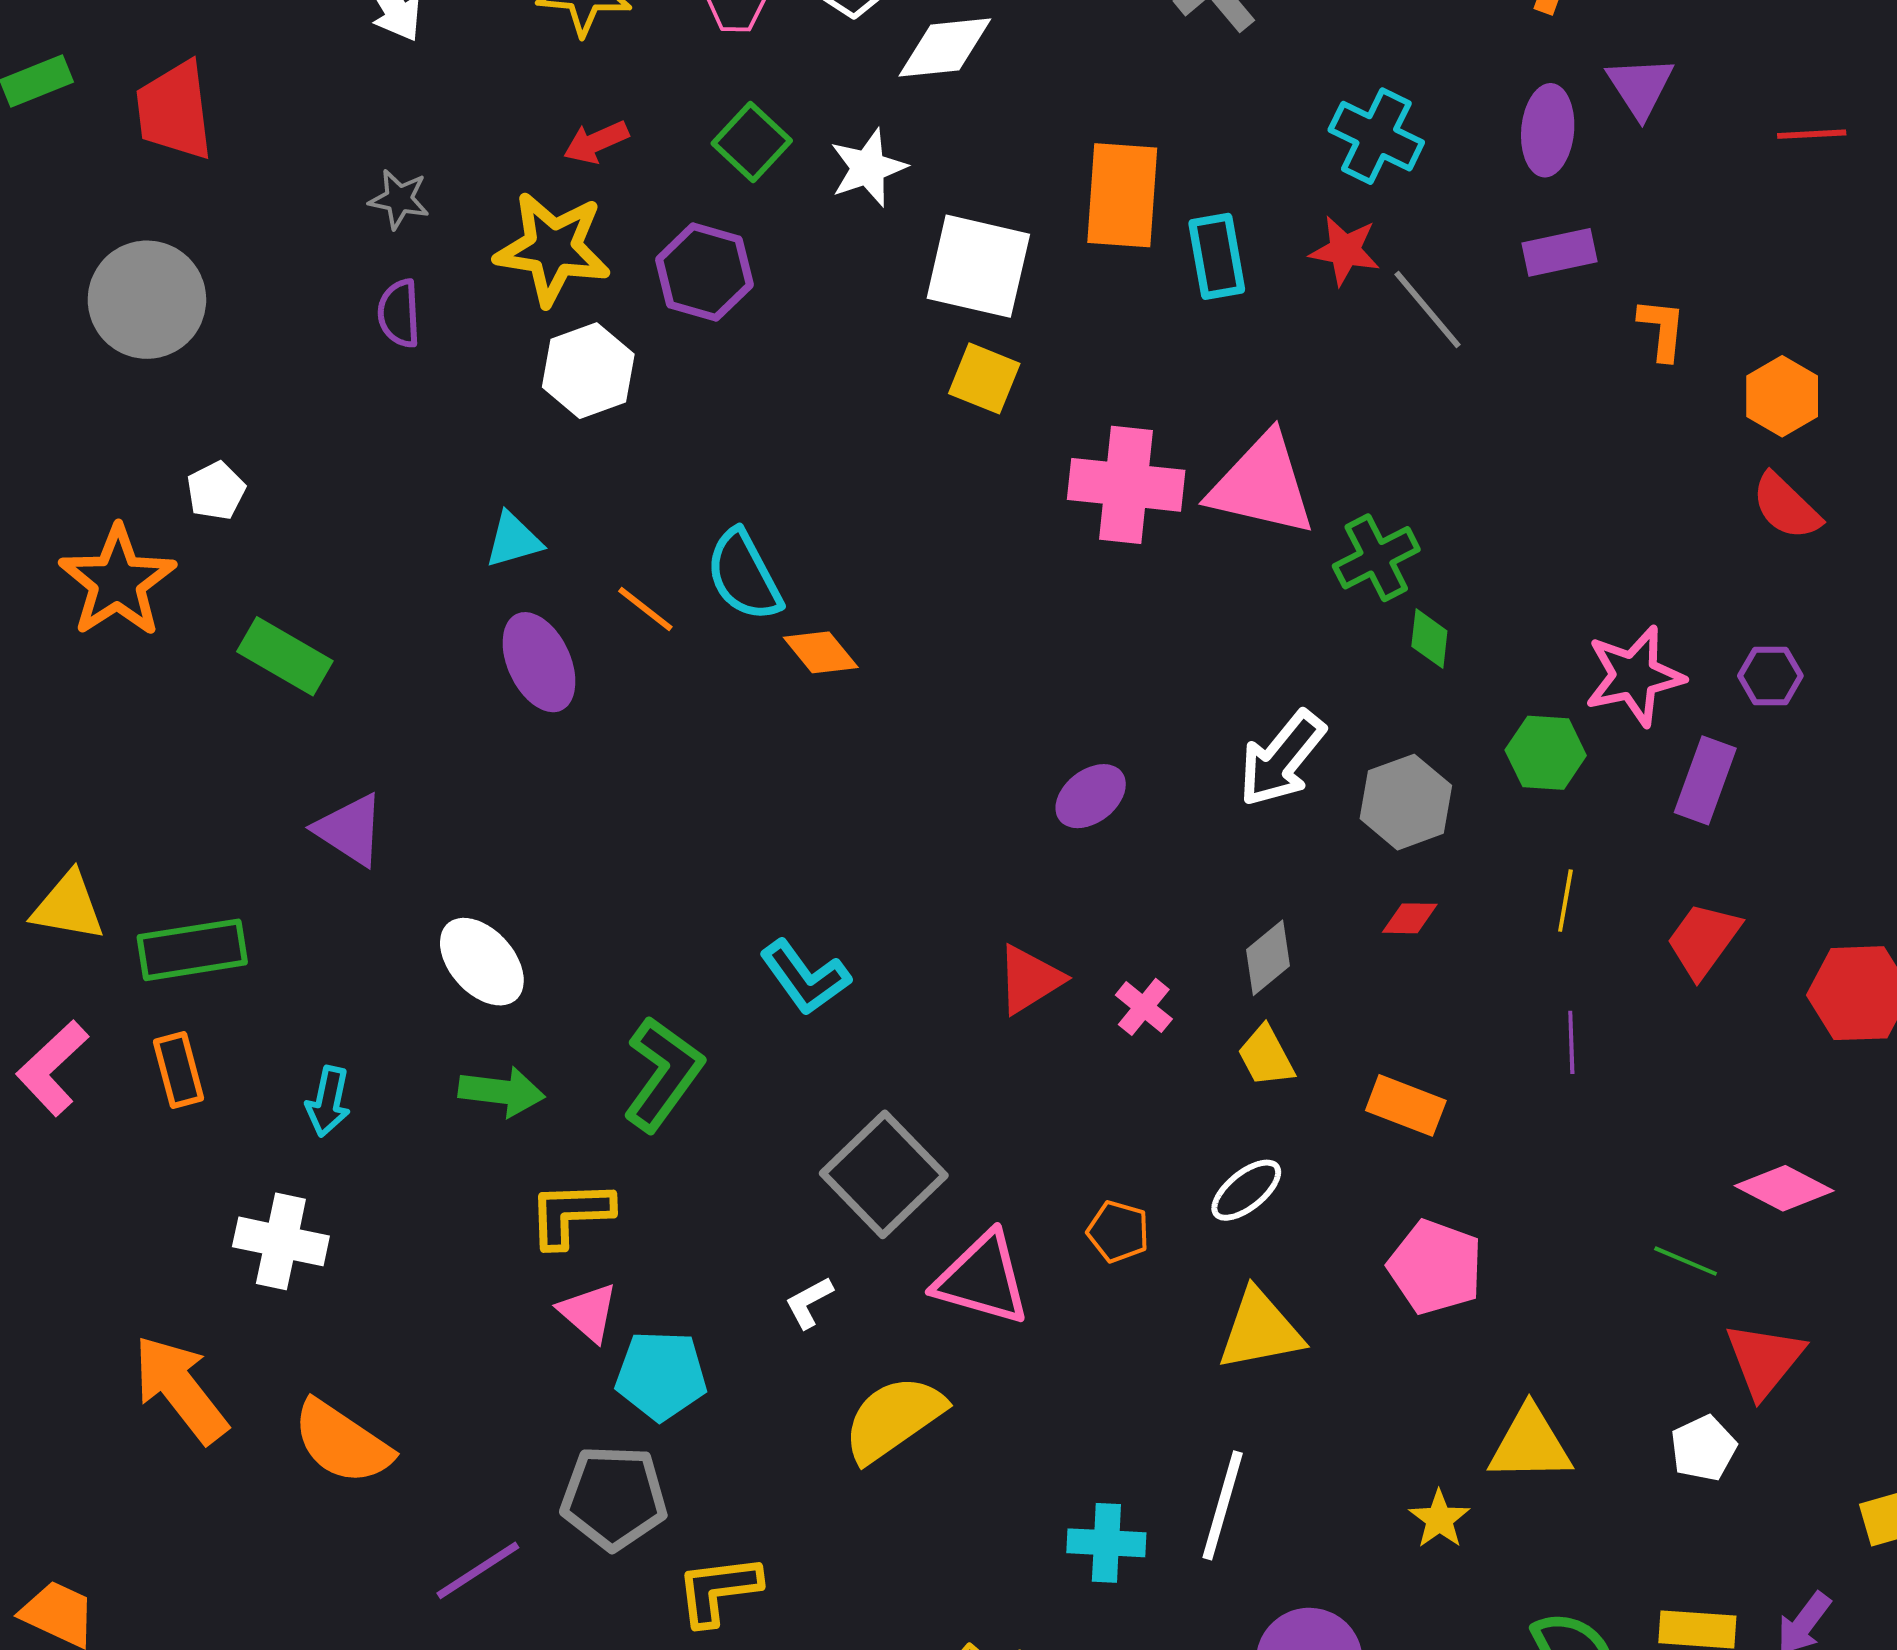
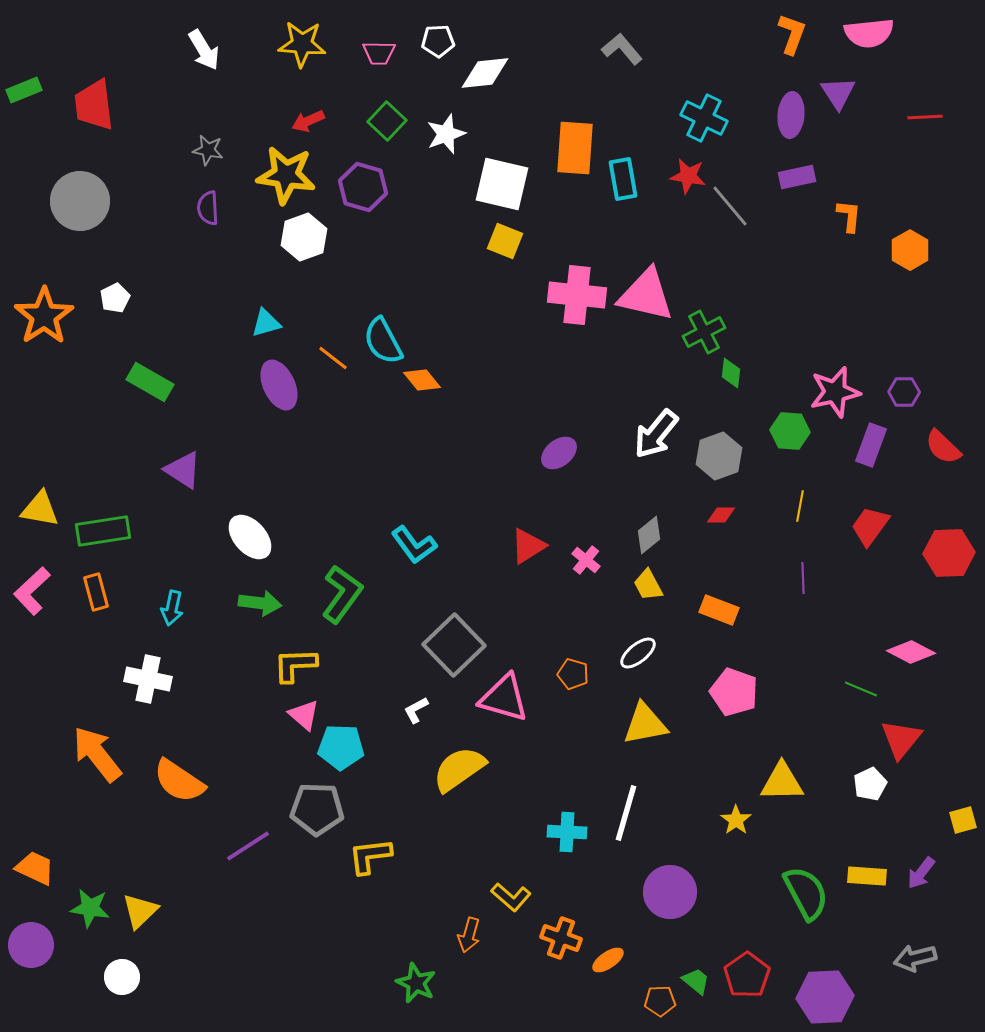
red semicircle: (1786, 507) -> (943, 447), moved
orange star: (117, 581) -> (44, 316), moved

